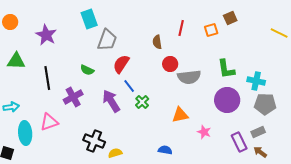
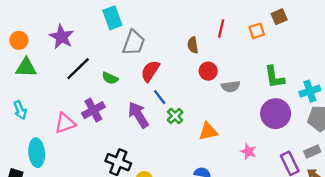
orange circle: (10, 22) -> (19, 40), moved
gray semicircle: (189, 77) -> (231, 86), size x0.7
black line: (47, 78) -> (78, 69), moved, turned 55
cyan cross: (256, 81) -> (310, 91), turned -30
cyan arrow: (11, 107) -> (20, 110), moved, turned 77
orange triangle: (180, 115) -> (208, 131), moved
pink triangle: (49, 122) -> (65, 123), moved

